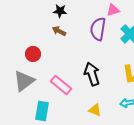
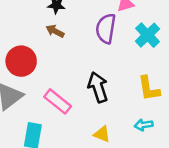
red circle: (33, 54) -> (21, 61), size x1.5

